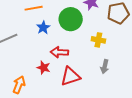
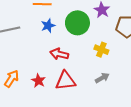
gray arrow: (105, 66) -> (102, 78), turned -144
red star: (44, 68) -> (38, 81), moved

